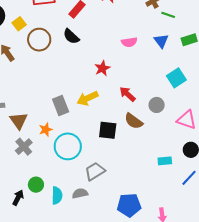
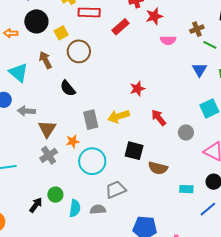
black semicircle: (71, 36) -> (68, 88), moved
pink semicircle: (129, 42) -> (168, 40), moved
brown semicircle: (134, 121) -> (158, 168), moved, turned -30

